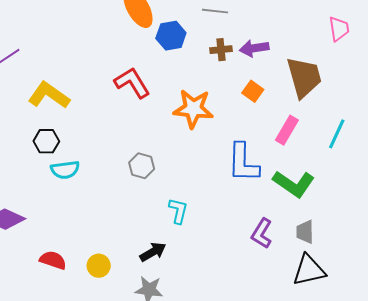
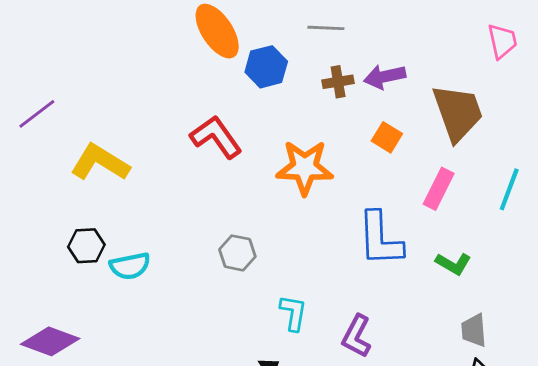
black hexagon: (46, 141) -> (86, 246), moved
green L-shape: (294, 184) -> (453, 264), size x0.6
purple L-shape: (262, 233) -> (357, 336), moved

